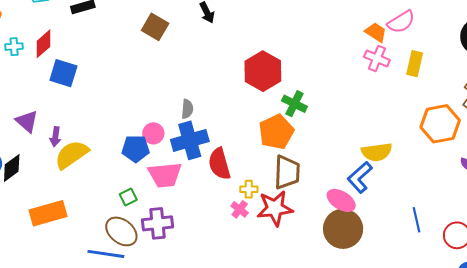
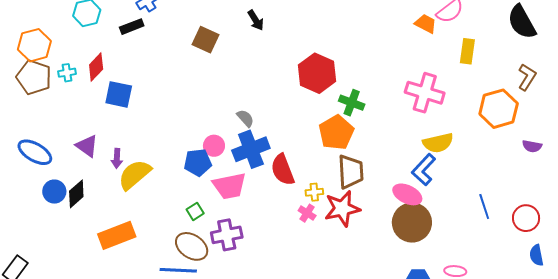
pink cross: (377, 58) -> (425, 93), moved, size x1.5
gray semicircle: (187, 109) -> (245, 118), turned -42

